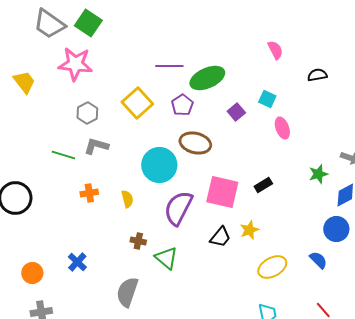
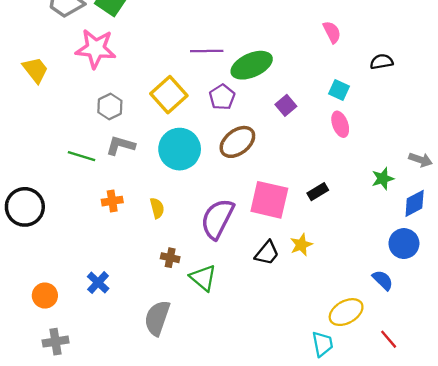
cyan square: (267, 99) -> (339, 90), moved
brown ellipse: (195, 143) -> (237, 142), turned -52
cyan circle: (159, 165) -> (180, 149), moved
yellow ellipse: (272, 267) -> (346, 312), moved

